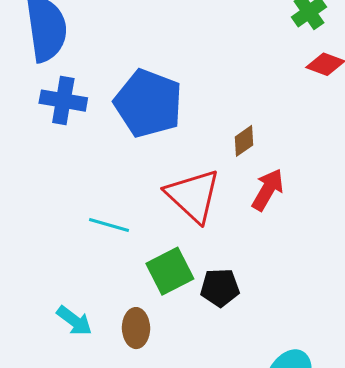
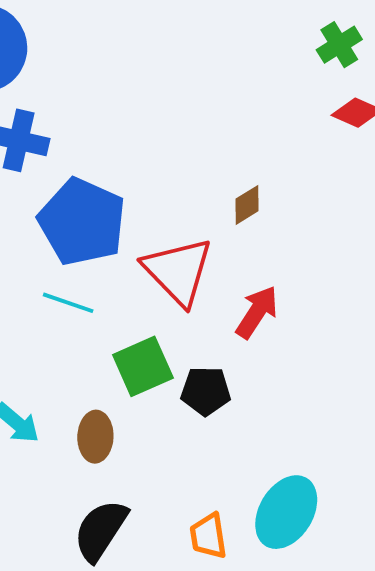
blue pentagon: (148, 103) -> (82, 222), moved
red arrow: (268, 190) -> (257, 312), moved

